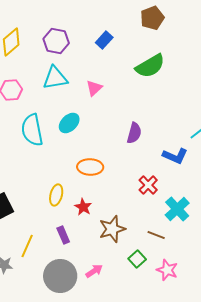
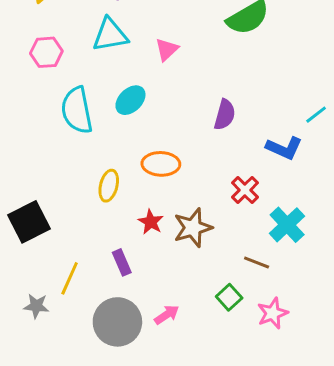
yellow ellipse: (56, 195) -> (109, 186), moved
brown star: (112, 229) -> (193, 228), moved
pink star: (167, 270) -> (273, 313), turned 30

